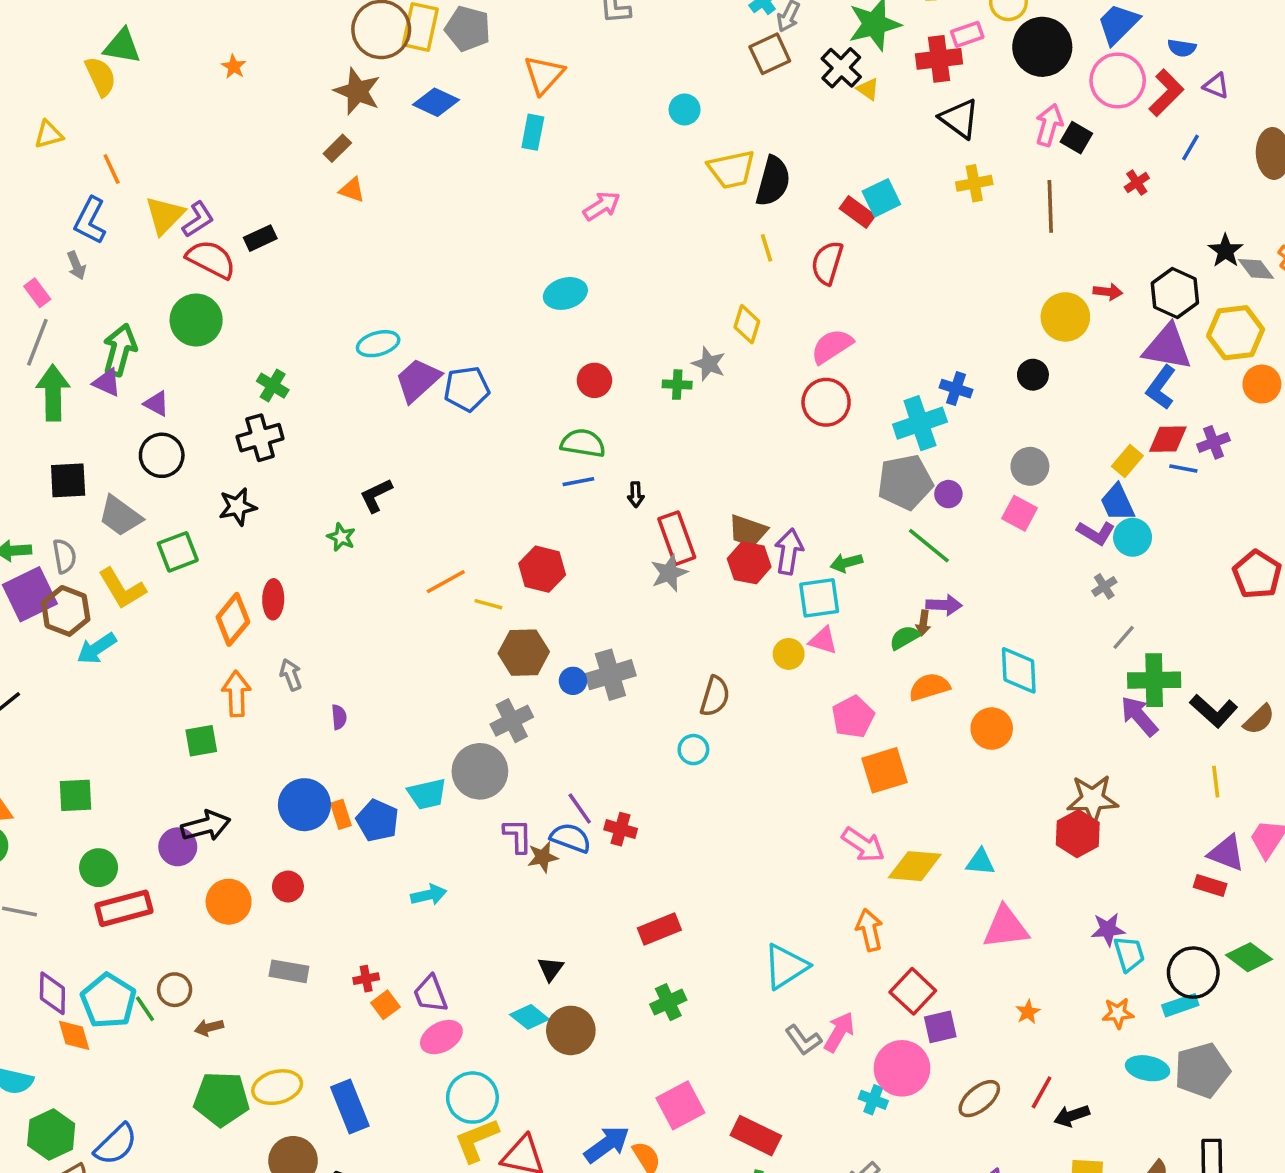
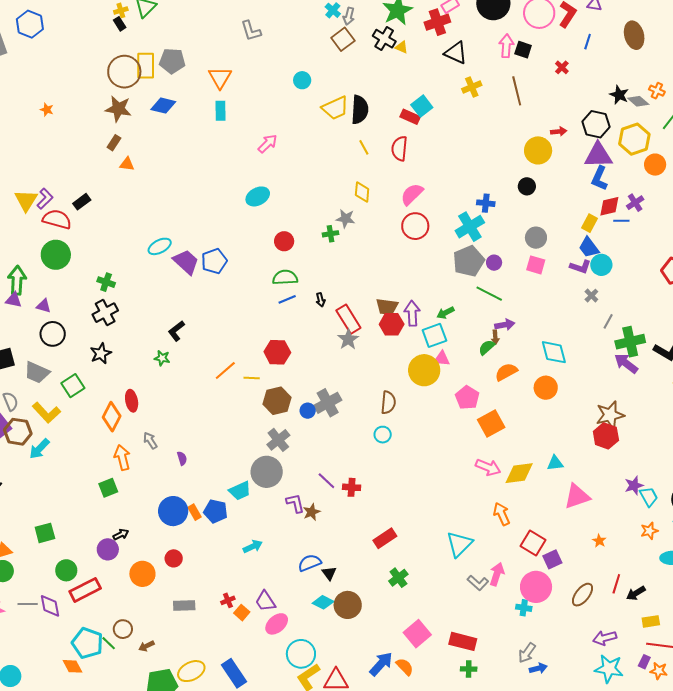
purple trapezoid: (418, 380) -> (186, 262), turned 96
yellow circle: (789, 654) -> (424, 370), size x1.8
black arrow: (206, 826) -> (121, 534), size x0.6
blue semicircle: (571, 838) -> (310, 563), moved, turned -30
purple diamond: (52, 993) -> (50, 606), moved

